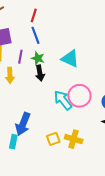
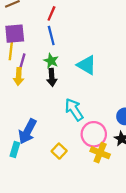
purple line: (20, 57) -> (22, 61), moved
pink circle: (79, 96) -> (94, 134), moved
yellow square: (53, 139) -> (59, 151), turned -32
yellow cross: (74, 139) -> (100, 153), moved

